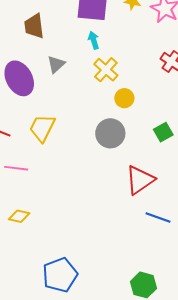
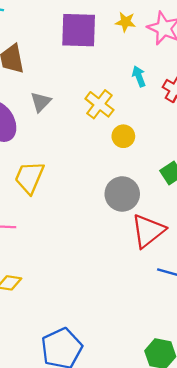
cyan arrow: (94, 40) -> (139, 76), moved
gray circle: (110, 133) -> (122, 194), moved

